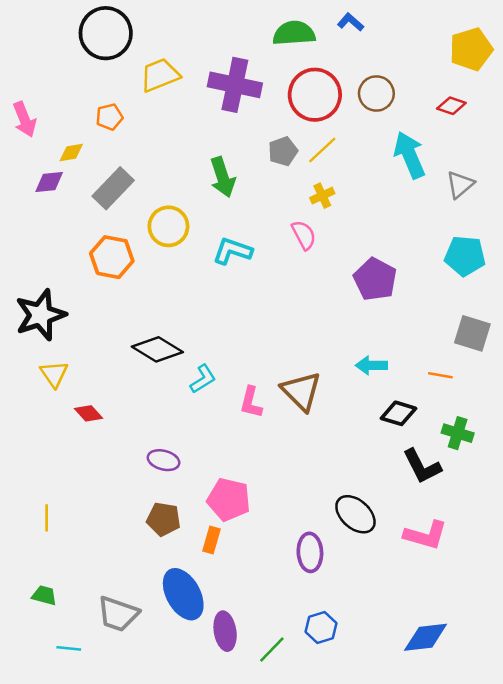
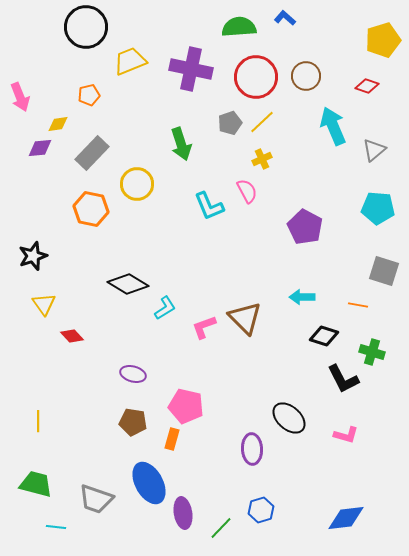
cyan L-shape: (232, 251) -> (209, 206), moved, turned -132
black star: (41, 315) -> (33, 256), size x0.7
pink L-shape: (251, 402) -> (204, 327), turned 56
pink L-shape: (426, 535) -> (346, 435), size x0.7
green trapezoid: (44, 595) -> (36, 484), size x1.6

